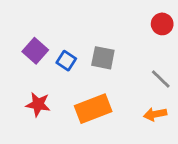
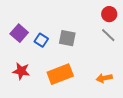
gray line: (161, 79) -> (108, 35), moved

